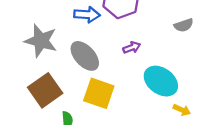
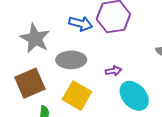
purple arrow: (132, 48) -> (113, 71), moved
gray ellipse: (85, 56) -> (71, 60), turned -60

